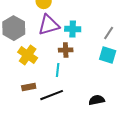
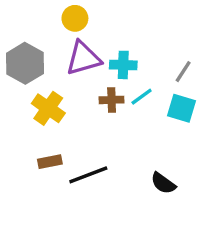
cyan line: (58, 70) -> (142, 97), moved, turned 48
black semicircle: (97, 100) -> (163, 183), turned -133

